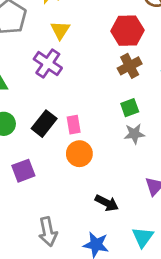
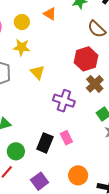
purple cross: (48, 63) -> (64, 101), moved
orange circle: (79, 154) -> (78, 175), moved

